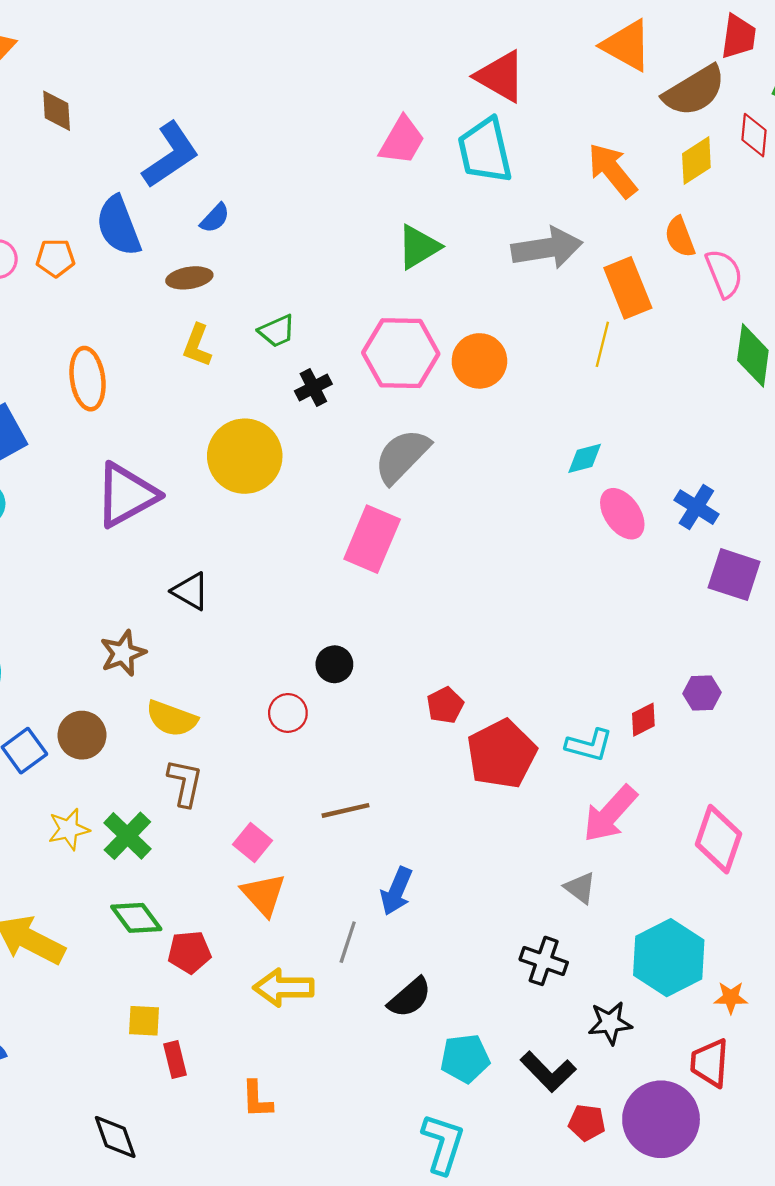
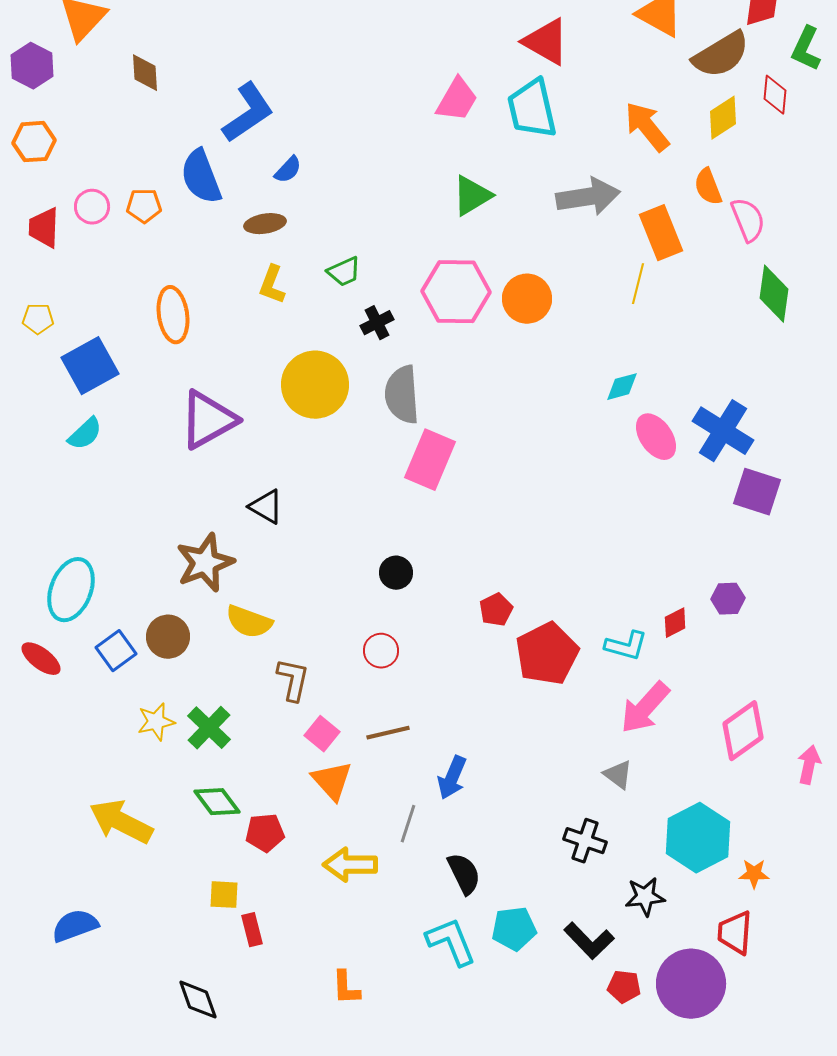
gray semicircle: (402, 456) -> (402, 395), moved, turned -48
blue cross: (696, 507) -> (723, 431), size x1.5
brown star: (123, 653) -> (205, 563), size x1.4
red circle: (288, 713) -> (381, 651), moved
brown L-shape: (185, 783) -> (293, 680), moved
brown line: (345, 810) -> (388, 733), moved
pink diamond: (719, 839) -> (743, 731), turned 36
black semicircle: (410, 998) -> (464, 874), turned -75
orange L-shape: (257, 1099) -> (346, 988), moved
cyan L-shape: (443, 1144) -> (451, 942), moved, turned -40

